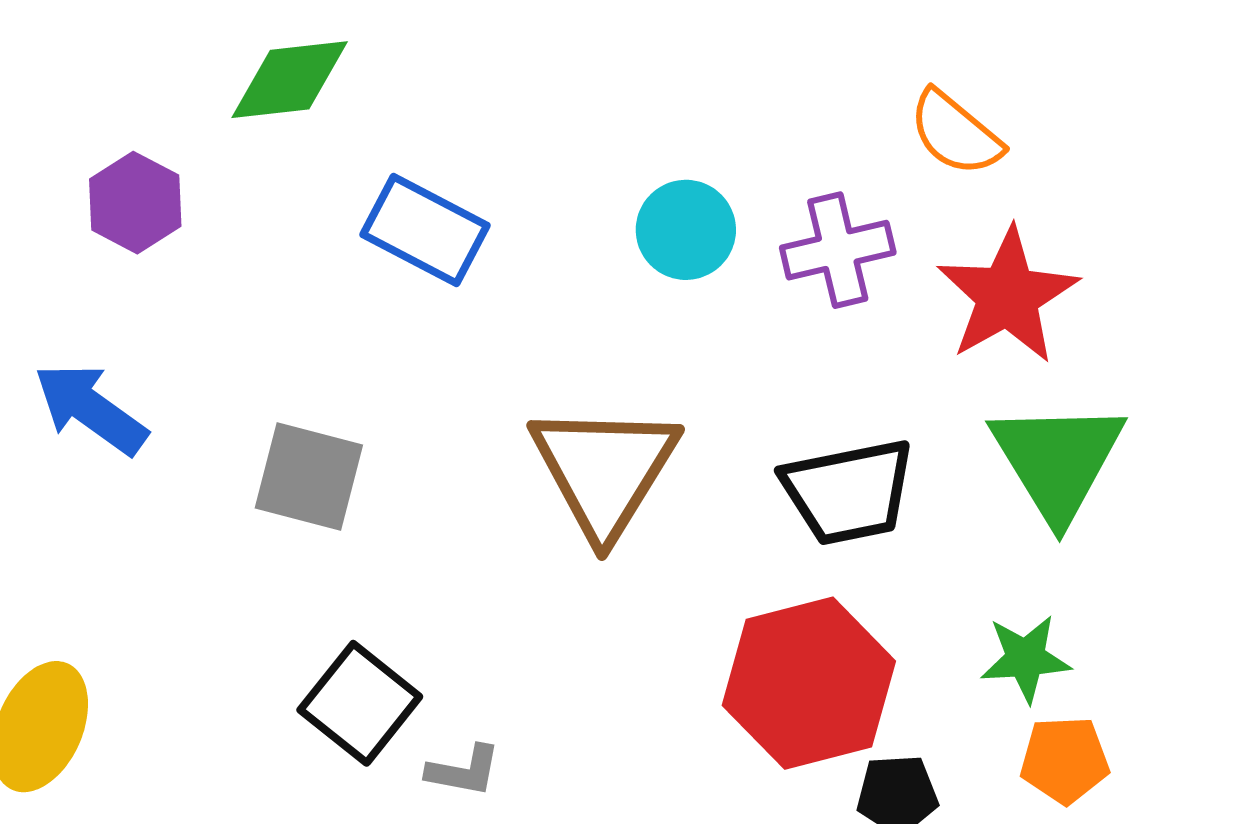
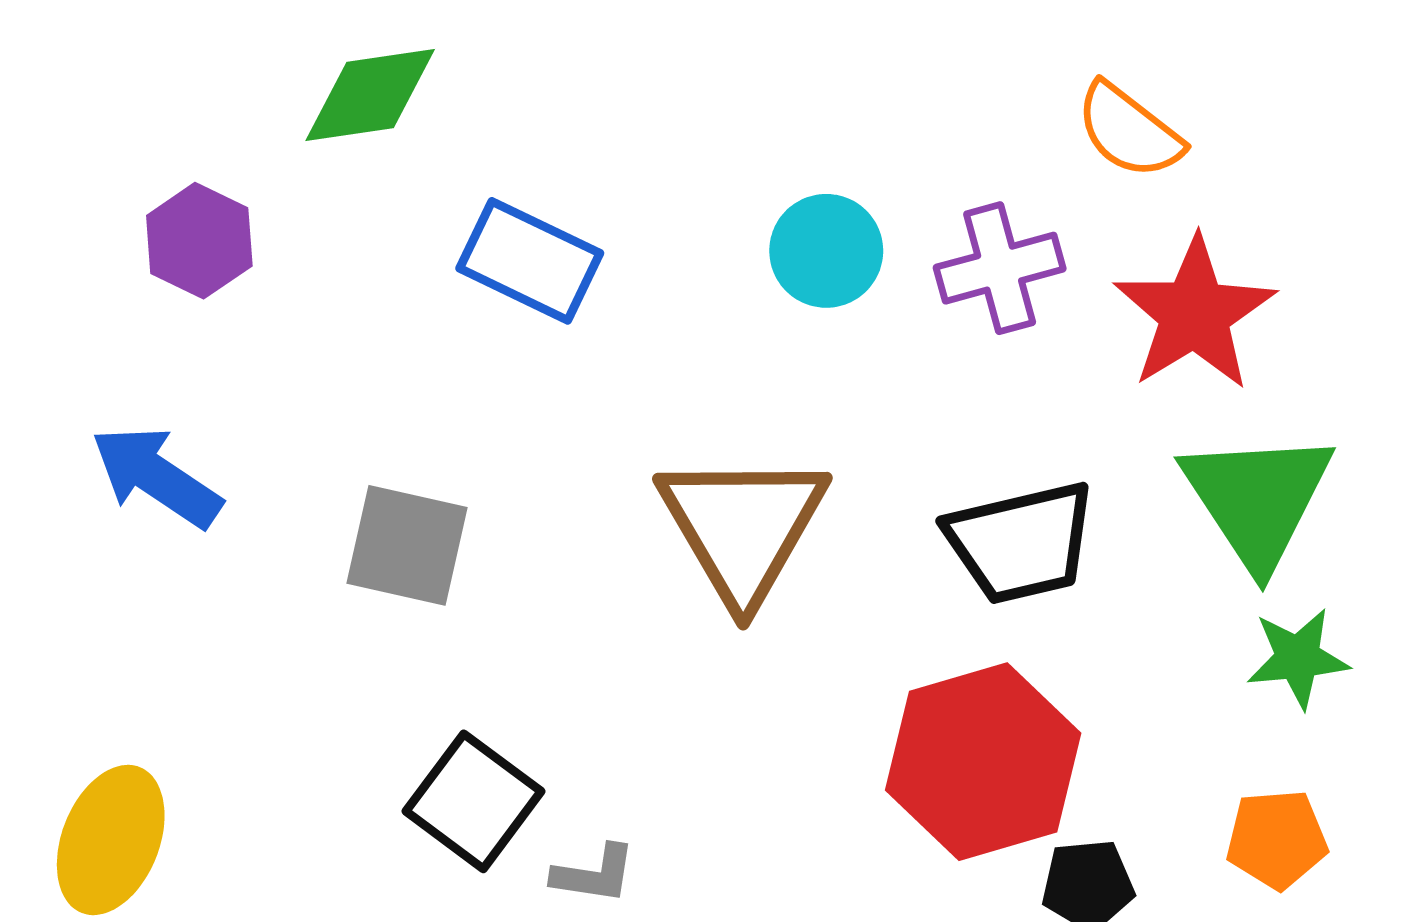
green star: (1026, 658) -> (1298, 658), moved

